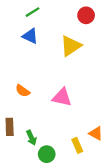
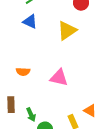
orange semicircle: (23, 91) -> (23, 72), turned -32

